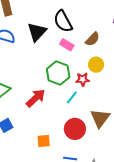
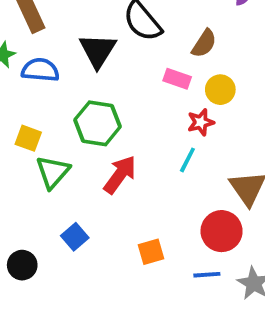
pink rectangle: (67, 45) -> (177, 79), moved
green hexagon: (58, 73) -> (97, 123), moved
red circle: (75, 129) -> (222, 231), moved

